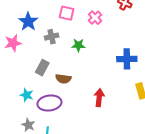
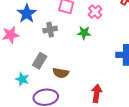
green star: (78, 45) -> (84, 33), moved
cyan star: (27, 95) -> (22, 79), moved

